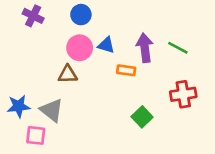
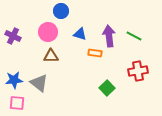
purple cross: (33, 16) -> (13, 36), moved
pink circle: (80, 48) -> (48, 32), moved
pink square: (36, 135) -> (17, 103), moved

